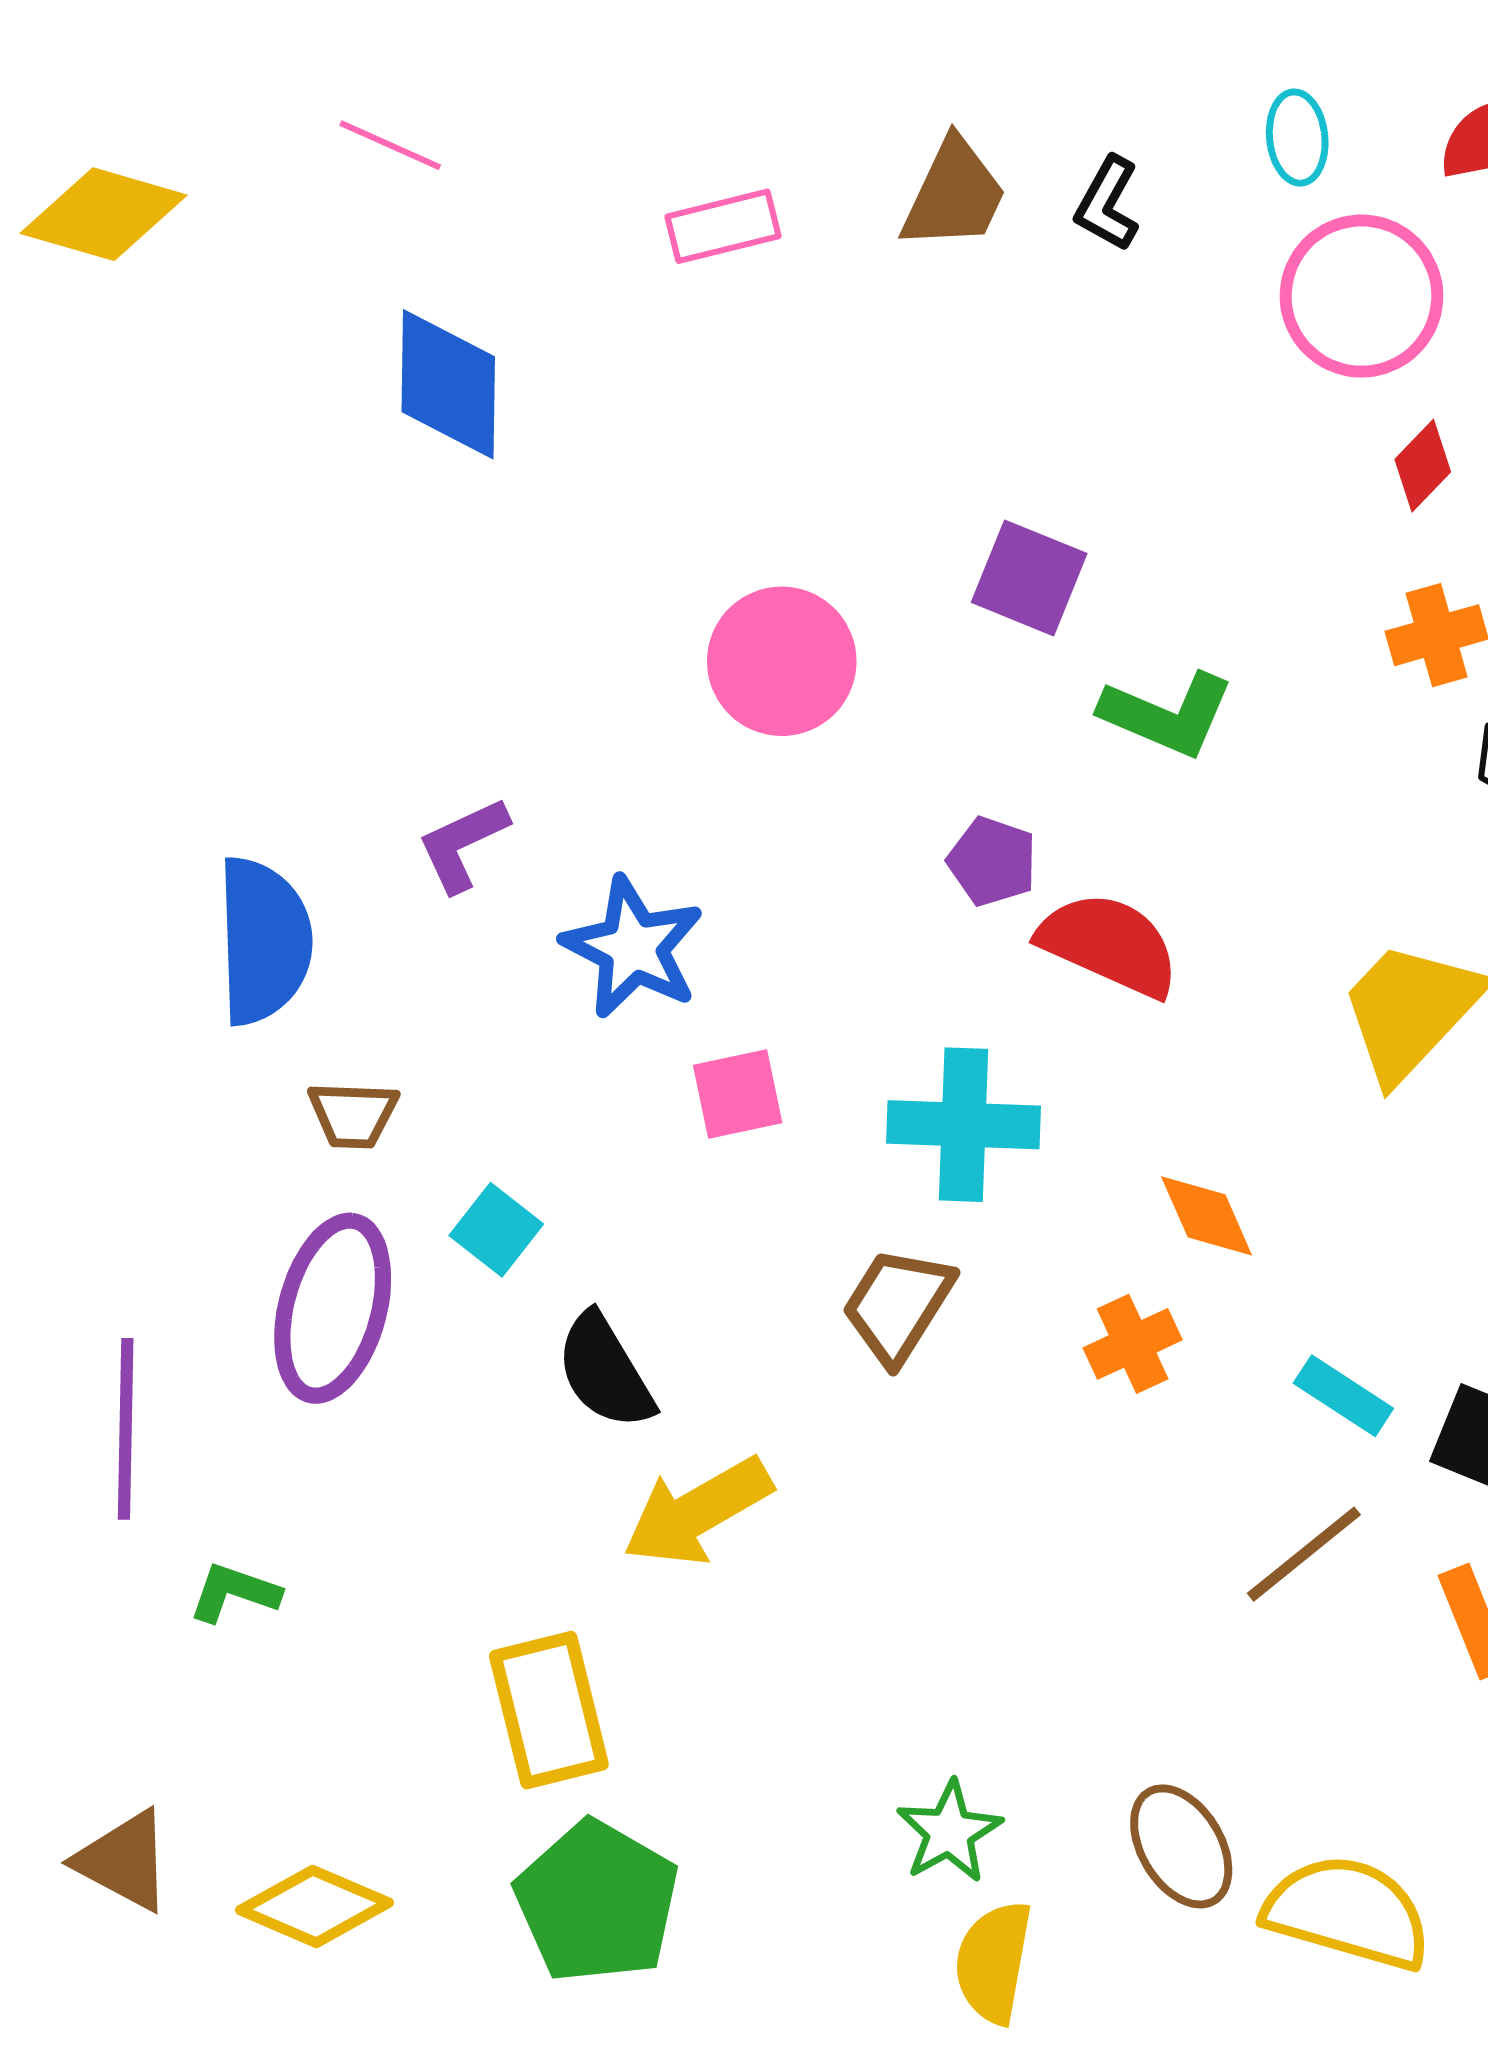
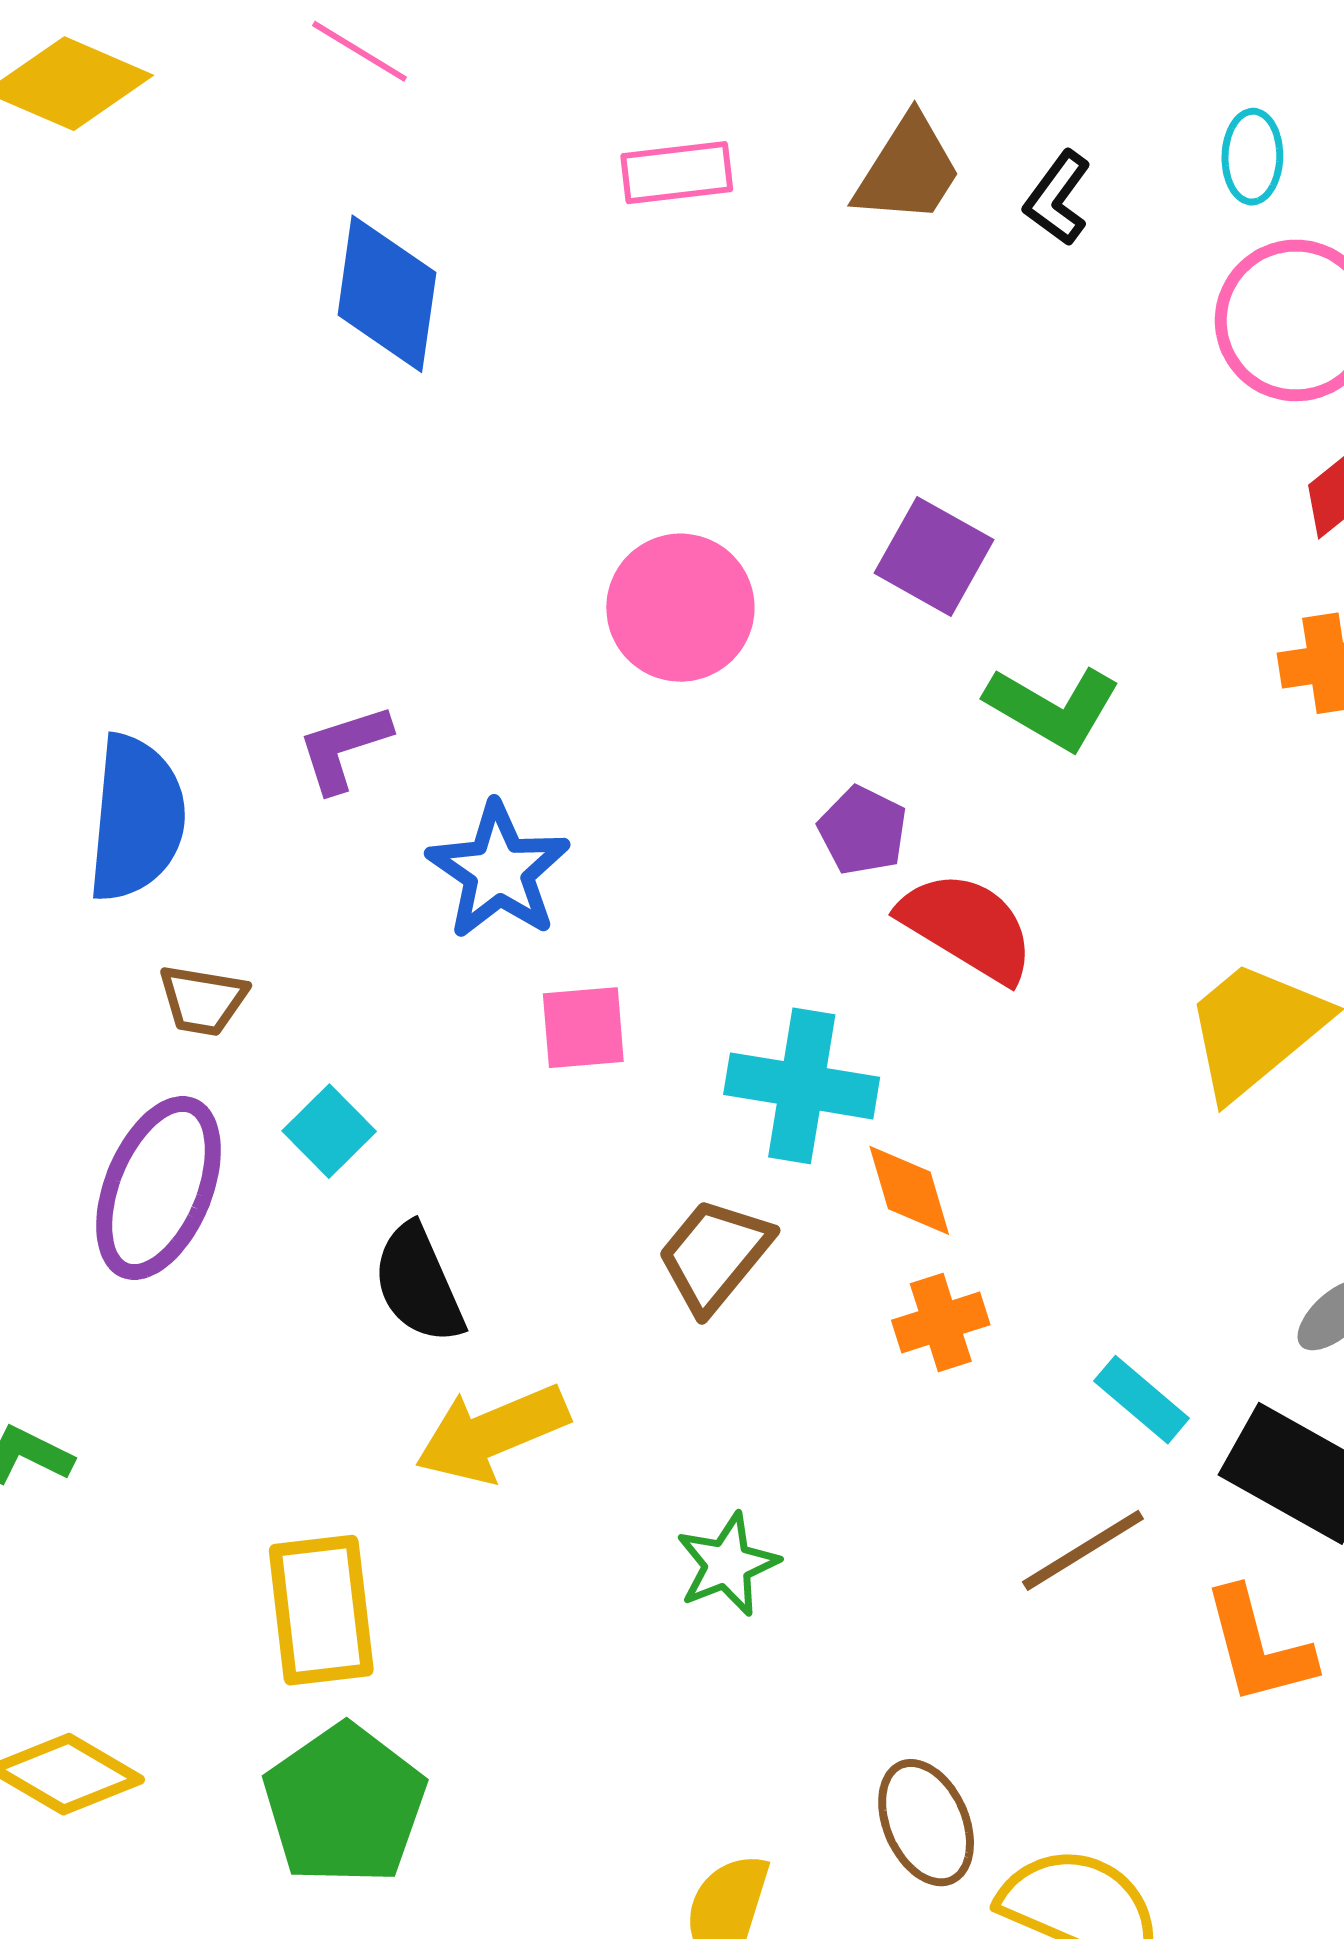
orange diamond: (1207, 1216) -> (909, 1190), moved
green star: (949, 1832) -> (727, 1564), moved

